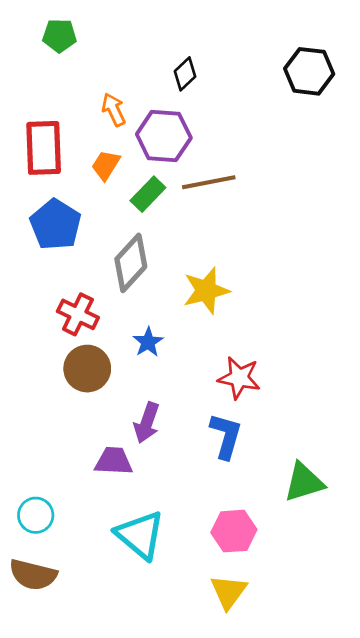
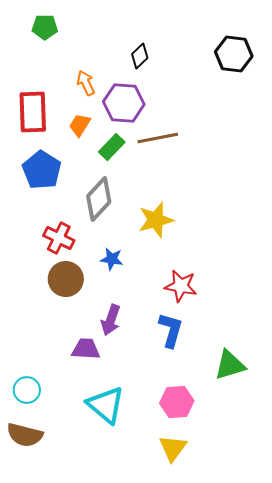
blue star: (148, 342) -> (112, 259), turned -30

